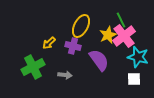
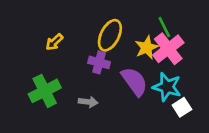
yellow arrow: (49, 43) -> (54, 42), moved
cyan star: (138, 57) -> (167, 87), moved
white square: (134, 79) -> (182, 107), turned -32

